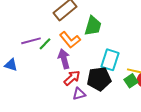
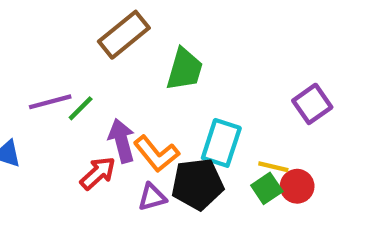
orange L-shape: (70, 40) -> (156, 154), moved
red arrow: (72, 78) -> (98, 173), moved
purple triangle: (79, 94) -> (152, 197), moved

